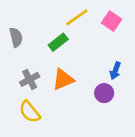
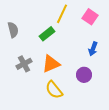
yellow line: (77, 17) -> (62, 14), turned -30
blue arrow: (115, 71) -> (93, 49), moved
yellow semicircle: (30, 112) -> (54, 90), moved

